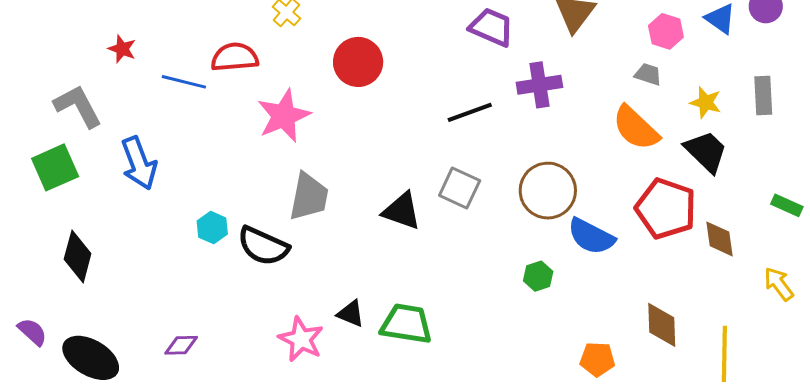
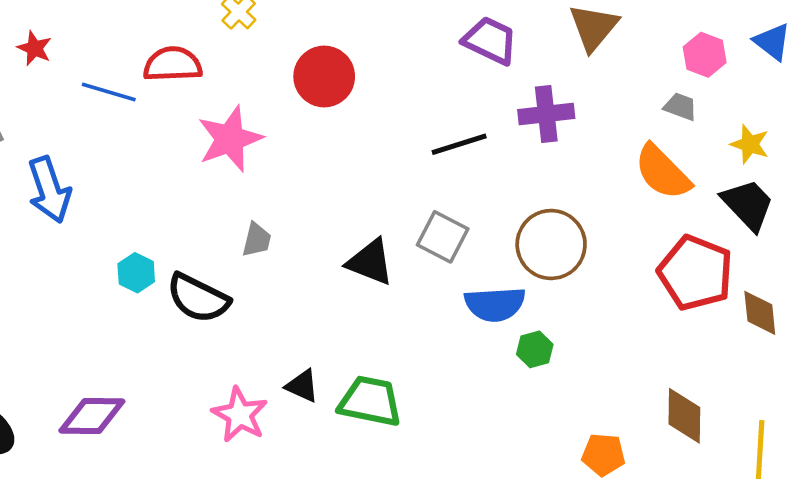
gray trapezoid: (309, 197) -> (257, 240), size x0.6
blue semicircle: (591, 236) -> (495, 304), moved, turned -33
purple diamond: (181, 345) -> (92, 416), size x1.6

